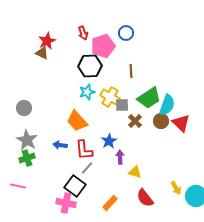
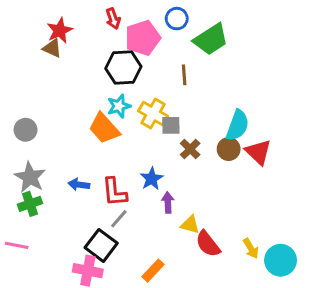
green trapezoid: (149, 98) -> (211, 39), moved
orange trapezoid: (77, 121) -> (104, 128), moved
red semicircle: (145, 198) -> (208, 244), moved

